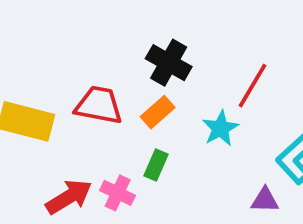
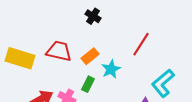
black cross: (169, 63) -> (93, 16), moved, size x0.7
cyan star: (220, 128) -> (111, 69), moved

